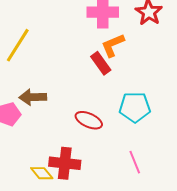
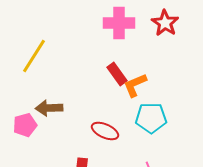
orange L-shape: (113, 45) -> (135, 85), moved

